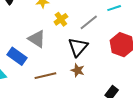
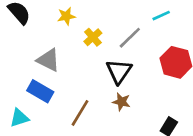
gray triangle: (37, 39) -> (48, 60), moved
brown line: (45, 76) -> (80, 113), turned -40

